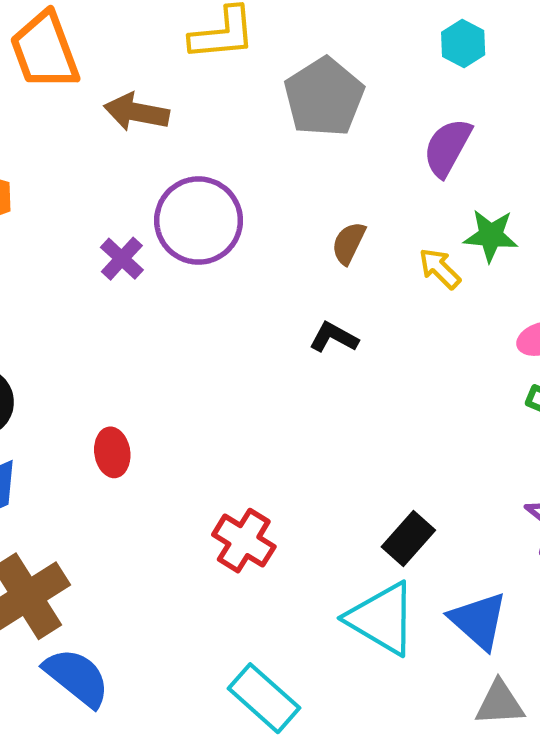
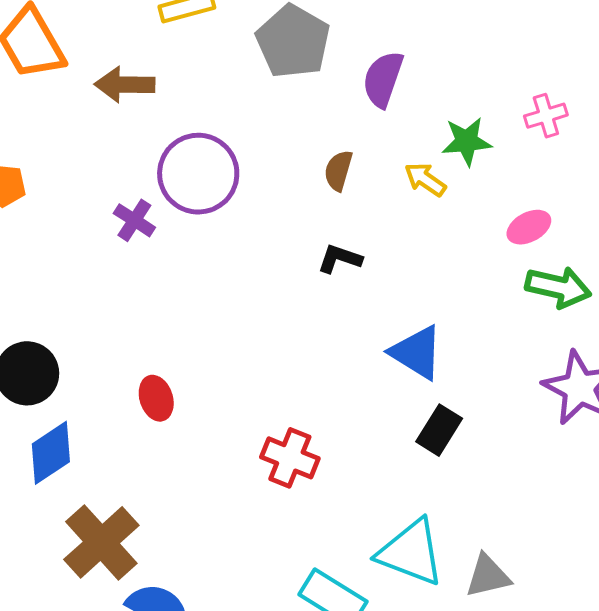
purple semicircle: (447, 147) -> (383, 79), moved
cyan triangle: (382, 619) -> (411, 552), moved
blue triangle: (478, 621) -> (417, 352), moved
gray triangle: (500, 703) -> (488, 576), moved

